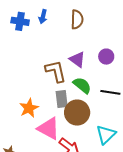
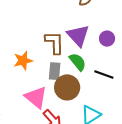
purple triangle: (77, 59) -> (78, 36), size x1.4
orange star: (29, 108) -> (23, 61), moved

